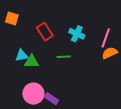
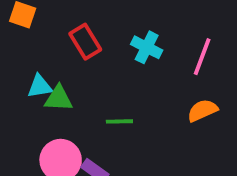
orange semicircle: (110, 53) -> (202, 110), moved
green line: (64, 57) -> (119, 121), moved

